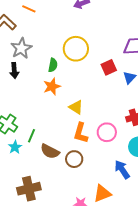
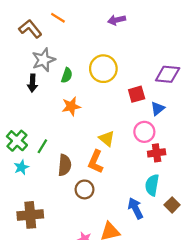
green semicircle: (53, 65) -> (67, 75), moved
yellow triangle: (76, 107) -> (107, 138), moved
pink circle: (107, 132) -> (144, 132), moved
green line: (32, 136) -> (42, 146), moved
brown semicircle: (50, 151) -> (65, 165), moved, turned -120

